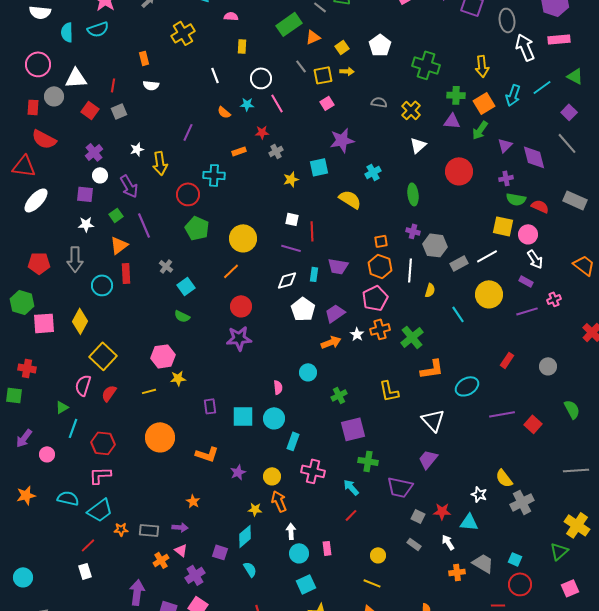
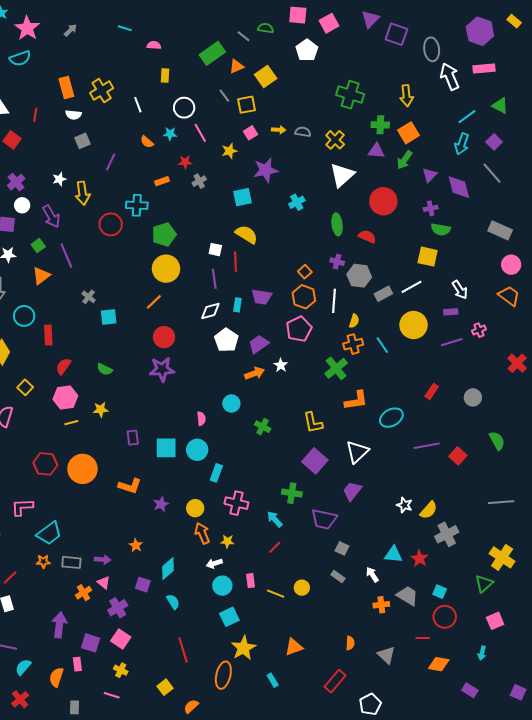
yellow cross: (183, 33) -> (102, 91), moved
white pentagon: (380, 45) -> (307, 50), moved
yellow square: (342, 47) -> (266, 76), size x1.5
orange rectangle: (144, 58) -> (66, 88), size x1.5
yellow arrow: (347, 71) -> (279, 130), moved
cyan arrow: (513, 95) -> (462, 144), moved
gray square: (119, 111) -> (82, 141), moved
white triangle: (418, 145) -> (342, 175), size x1.5
yellow star: (291, 179) -> (229, 151), moved
yellow semicircle: (350, 199) -> (246, 234), moved
red semicircle: (540, 206) -> (367, 236), moved
green pentagon: (197, 228) -> (164, 234), moved, turned 30
pink circle: (528, 234) -> (511, 265), moved
orange square: (381, 241) -> (305, 272), turned -32
purple line: (291, 248) -> (214, 279), turned 66
red rectangle: (126, 273) -> (48, 335), moved
purple rectangle: (526, 281) -> (451, 312), turned -32
cyan square: (186, 286) -> (109, 317), turned 30
green semicircle: (182, 316) -> (105, 369), moved
orange cross: (380, 329) -> (353, 344), moved
yellow square: (103, 356) -> (25, 387), size x0.6
pink hexagon: (163, 356) -> (65, 397), moved
red semicircle: (109, 393) -> (63, 366), moved
green cross: (339, 395) -> (263, 427), turned -35
white triangle: (433, 420) -> (357, 452), turned 30
purple square: (353, 429) -> (315, 461), moved, turned -35
red hexagon: (103, 443) -> (45, 464), moved
yellow semicircle: (504, 478) -> (429, 510), turned -102
white star: (479, 494) -> (404, 505), moved
orange star: (193, 501) -> (136, 545), moved
yellow star: (255, 509) -> (227, 541), moved
cyan trapezoid: (100, 510) -> (49, 533), moved
red star: (442, 511) -> (420, 558), moved, turned 30
white arrow: (291, 531) -> (214, 563), turned -105
yellow line: (372, 583) -> (276, 594), moved

